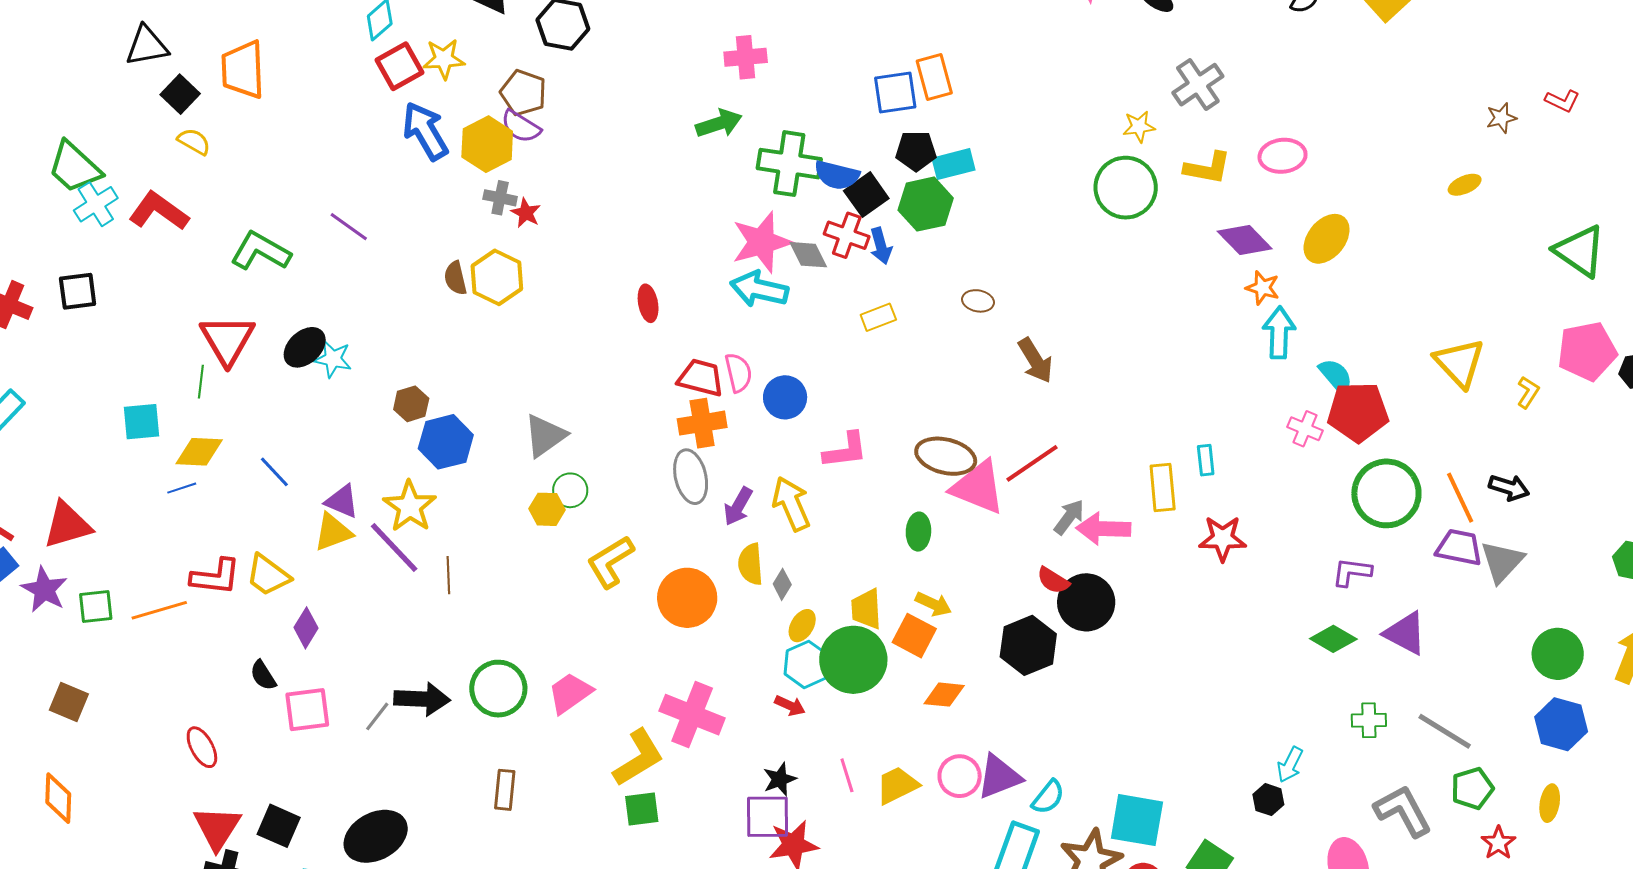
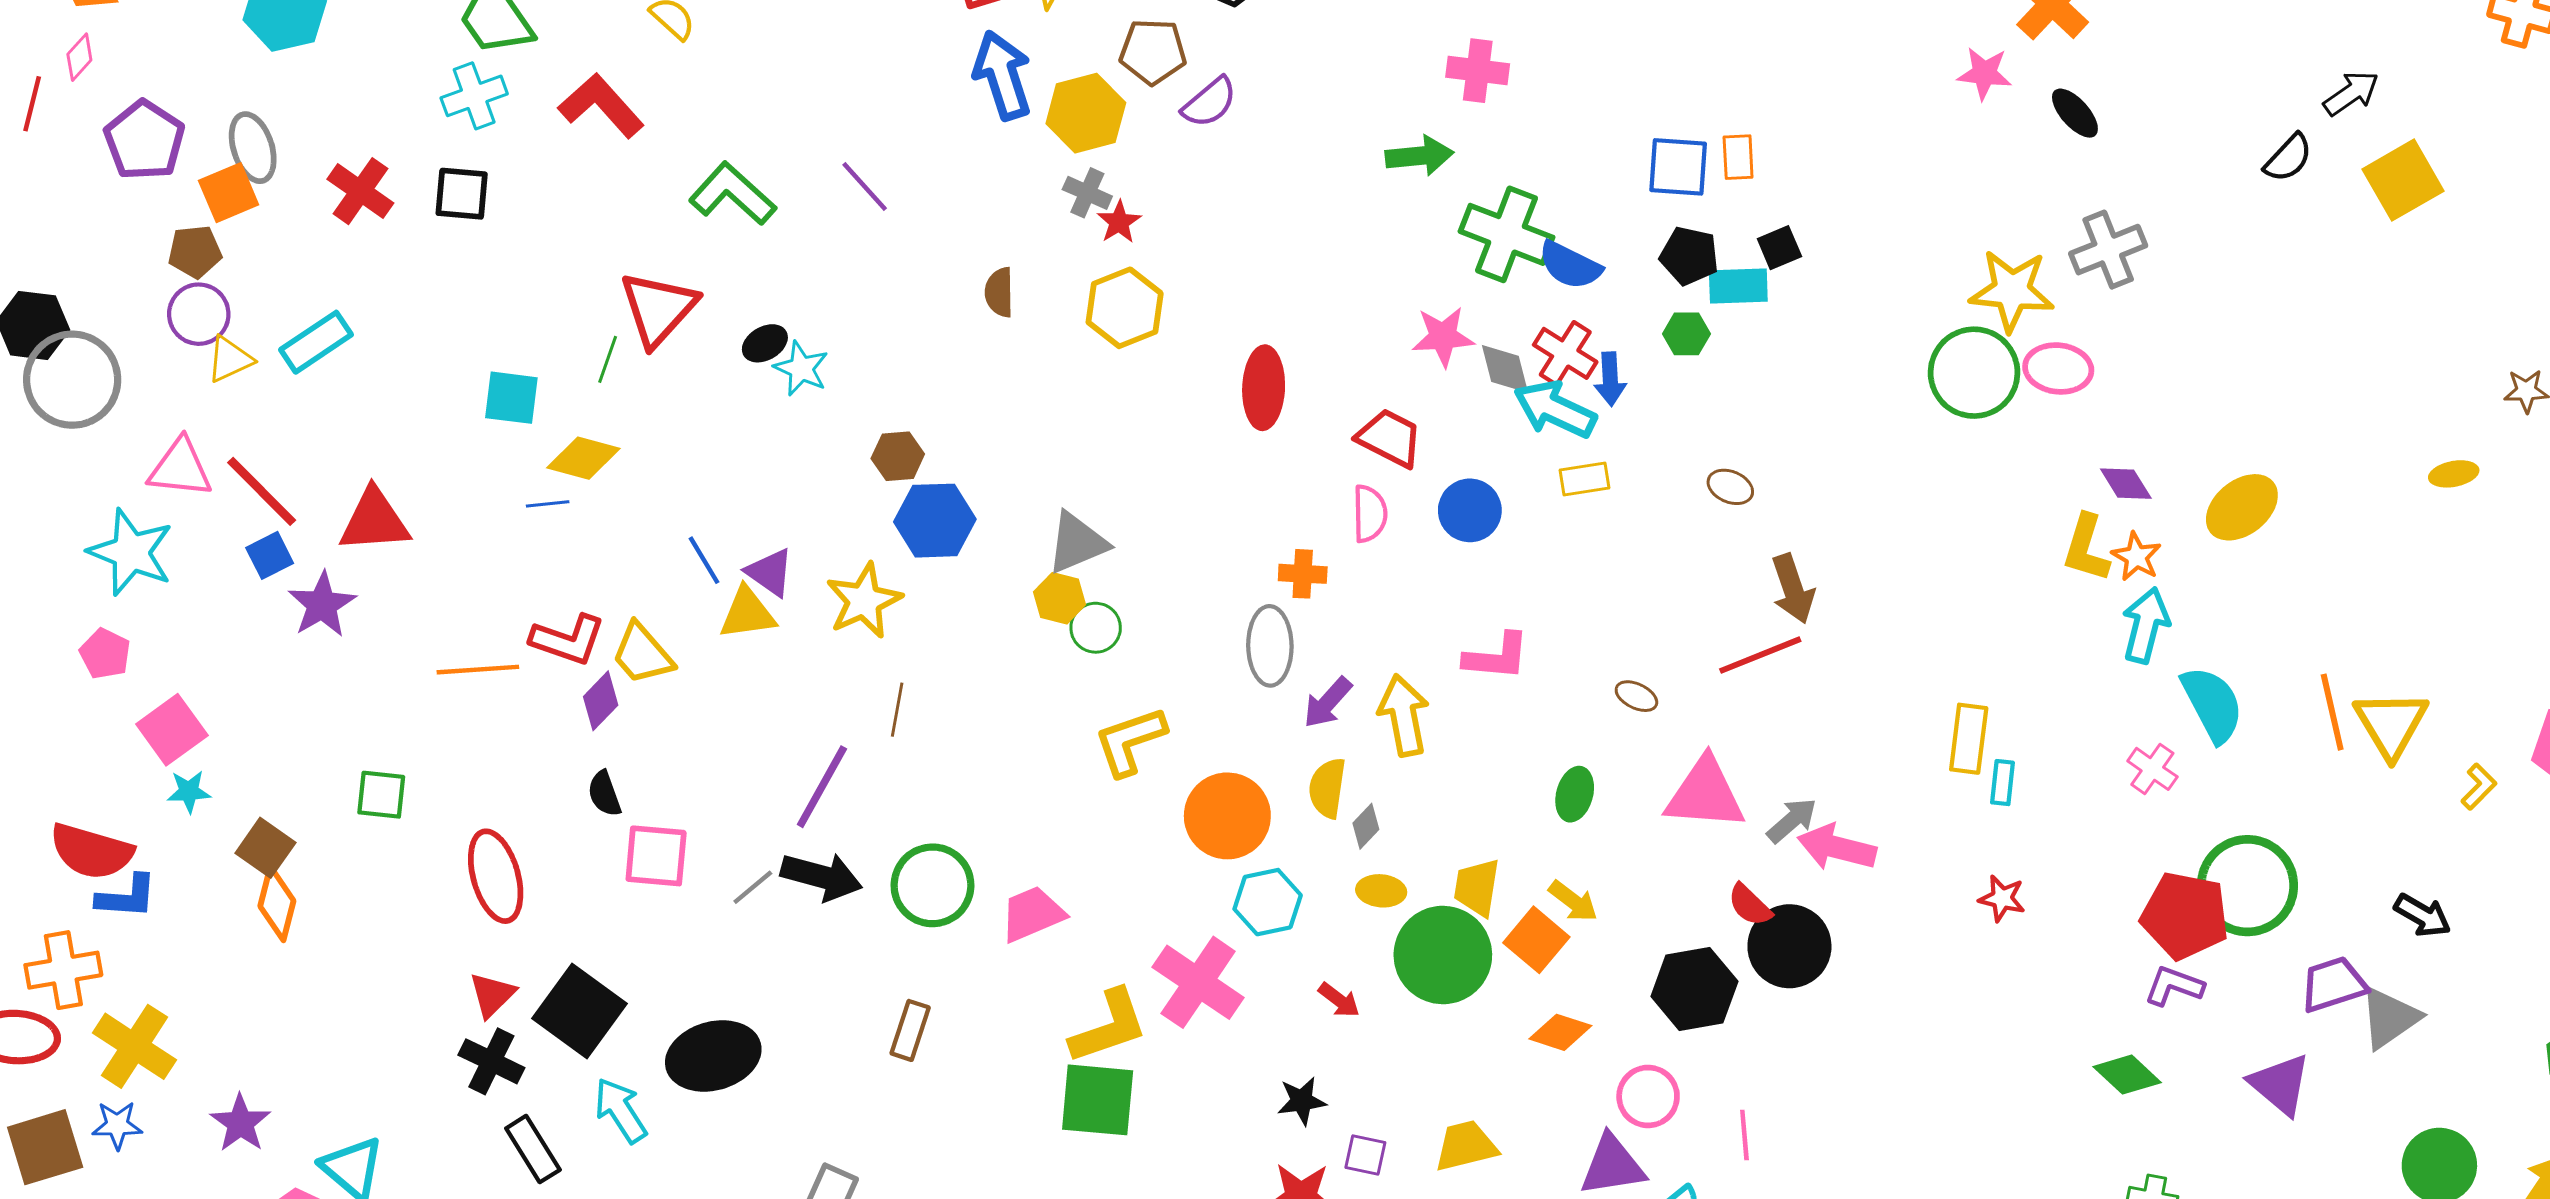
orange rectangle: (934, 77) -> (1738, 157), size x0.7
brown pentagon: (523, 93) -> (1153, 52), turned -30
purple semicircle: (521, 126) -> (1210, 102), moved, turned -84
yellow star: (1139, 127) -> (2012, 291), size x1.8
pink ellipse: (1283, 156) -> (2058, 368), moved
yellow L-shape: (1208, 168) -> (2086, 548), moved, turned 84
black square: (866, 195) -> (1779, 248), moved, size x0.7
cyan cross: (96, 204) -> (474, 96), moved
green hexagon: (926, 204) -> (1686, 334), size x0.6
purple diamond: (1245, 240) -> (2126, 484), size x0.7
pink star: (762, 242) -> (1443, 337), size x0.7
yellow hexagon: (497, 277) -> (1125, 308), moved
cyan arrow: (759, 289) -> (1555, 409), moved
red ellipse: (648, 303) -> (1264, 388), size x1.5
black ellipse: (305, 347) -> (765, 343), size x0.7
cyan semicircle: (1336, 376) -> (2212, 704), size x1.4
red trapezoid: (701, 378) -> (1390, 438), moved
blue circle: (785, 397) -> (1470, 510), moved
red pentagon: (1358, 412) -> (2185, 916), moved
orange cross: (702, 423) -> (1303, 574), size x0.7
brown ellipse: (946, 456) -> (1636, 696), size x0.5
red line: (1032, 463) -> (1760, 655), moved
blue line: (274, 472) -> (704, 560), moved
pink triangle: (978, 487) -> (1705, 794), moved, turned -30
yellow rectangle: (1163, 488) -> (1969, 739), moved
orange line: (1460, 498) -> (2332, 712), moved
yellow hexagon: (547, 509) -> (1060, 598), moved
red star: (1223, 538) -> (2002, 898), size x0.7
purple line: (394, 547) -> (822, 787), moved, turned 60
purple trapezoid: (1459, 547) -> (2333, 984), turned -42
green square: (96, 606) -> (381, 795), moved
yellow ellipse: (802, 626) -> (1381, 891), turned 52
purple diamond: (306, 628) -> (601, 701), moved
purple triangle: (1405, 633) -> (2280, 1084), moved
cyan hexagon: (806, 664) -> (1268, 902), moved
brown square: (69, 702) -> (265, 848), moved
red ellipse: (202, 747) -> (496, 876), size x1.5
pink line: (847, 775) -> (1744, 1135), moved
pink circle: (960, 776) -> (1648, 1096), moved
green square: (642, 809) -> (1098, 1100), size x1.5
purple square: (768, 817) -> (1365, 1155), moved, size x0.6
black square: (279, 826) -> (580, 1011), size x1.4
red triangle: (217, 828) -> (492, 995), size x0.7

